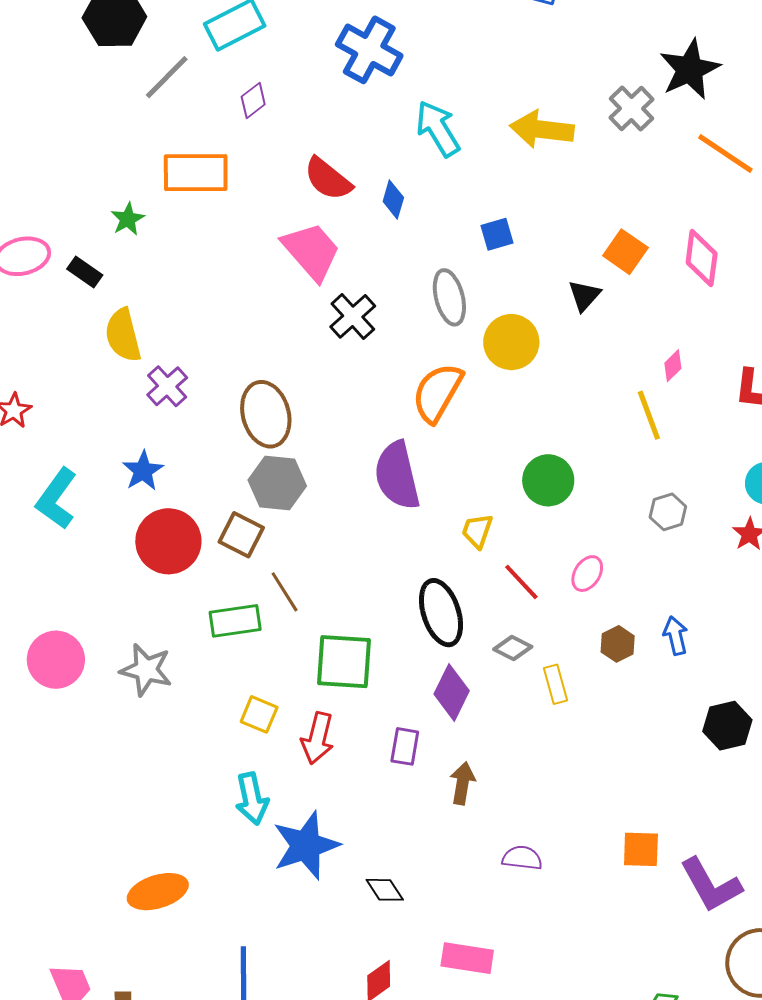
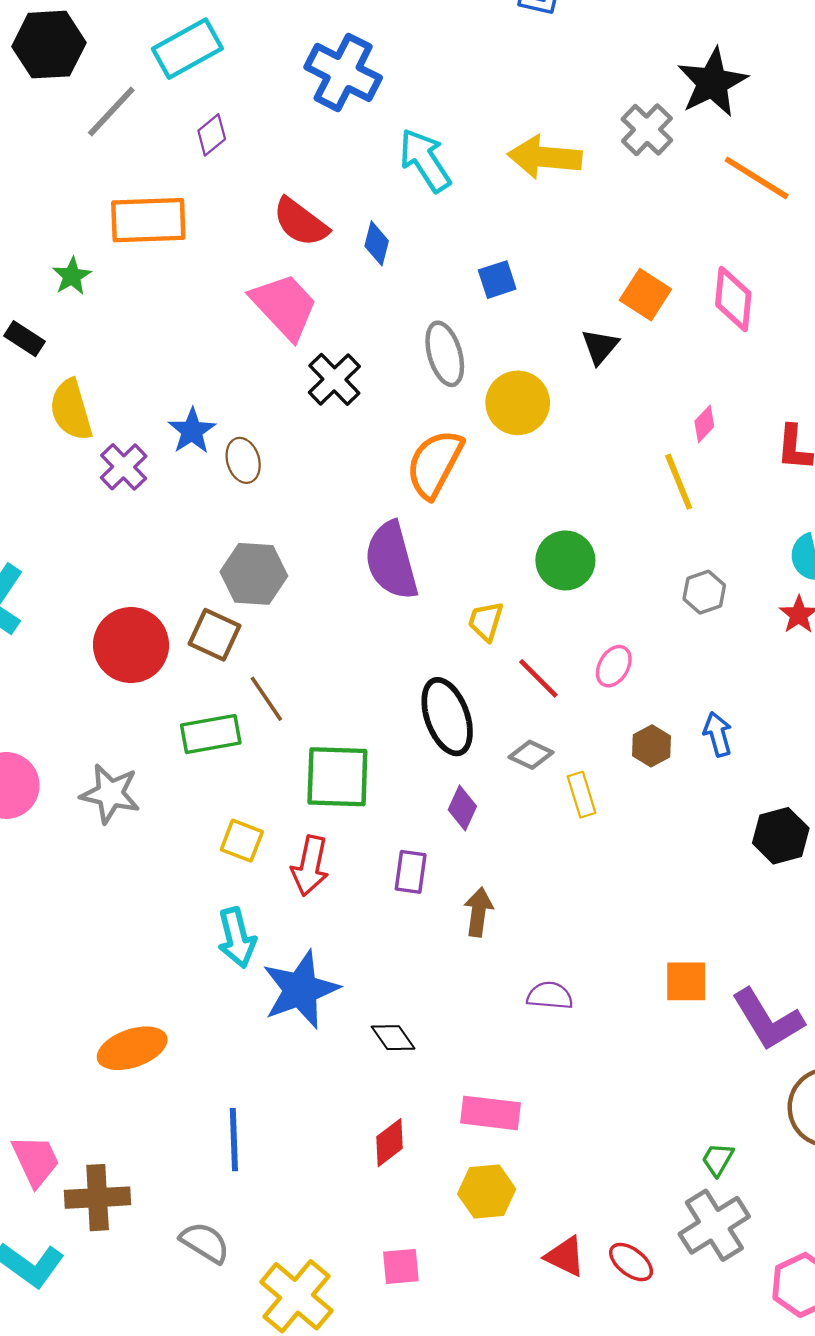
brown ellipse: (266, 414) -> (243, 460), moved, size x0.6
blue star: (143, 471) -> (192, 431), moved
purple diamond: (452, 692) -> (462, 808), size x0.7

